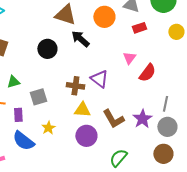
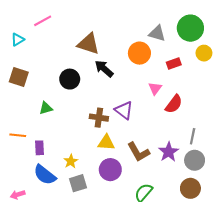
orange circle: (104, 17) -> (139, 53), moved
red rectangle: (139, 28) -> (174, 63), moved
yellow circle: (176, 32) -> (204, 53), moved
green triangle: (13, 82) -> (46, 108), moved
gray square: (38, 97) -> (78, 183), moved

